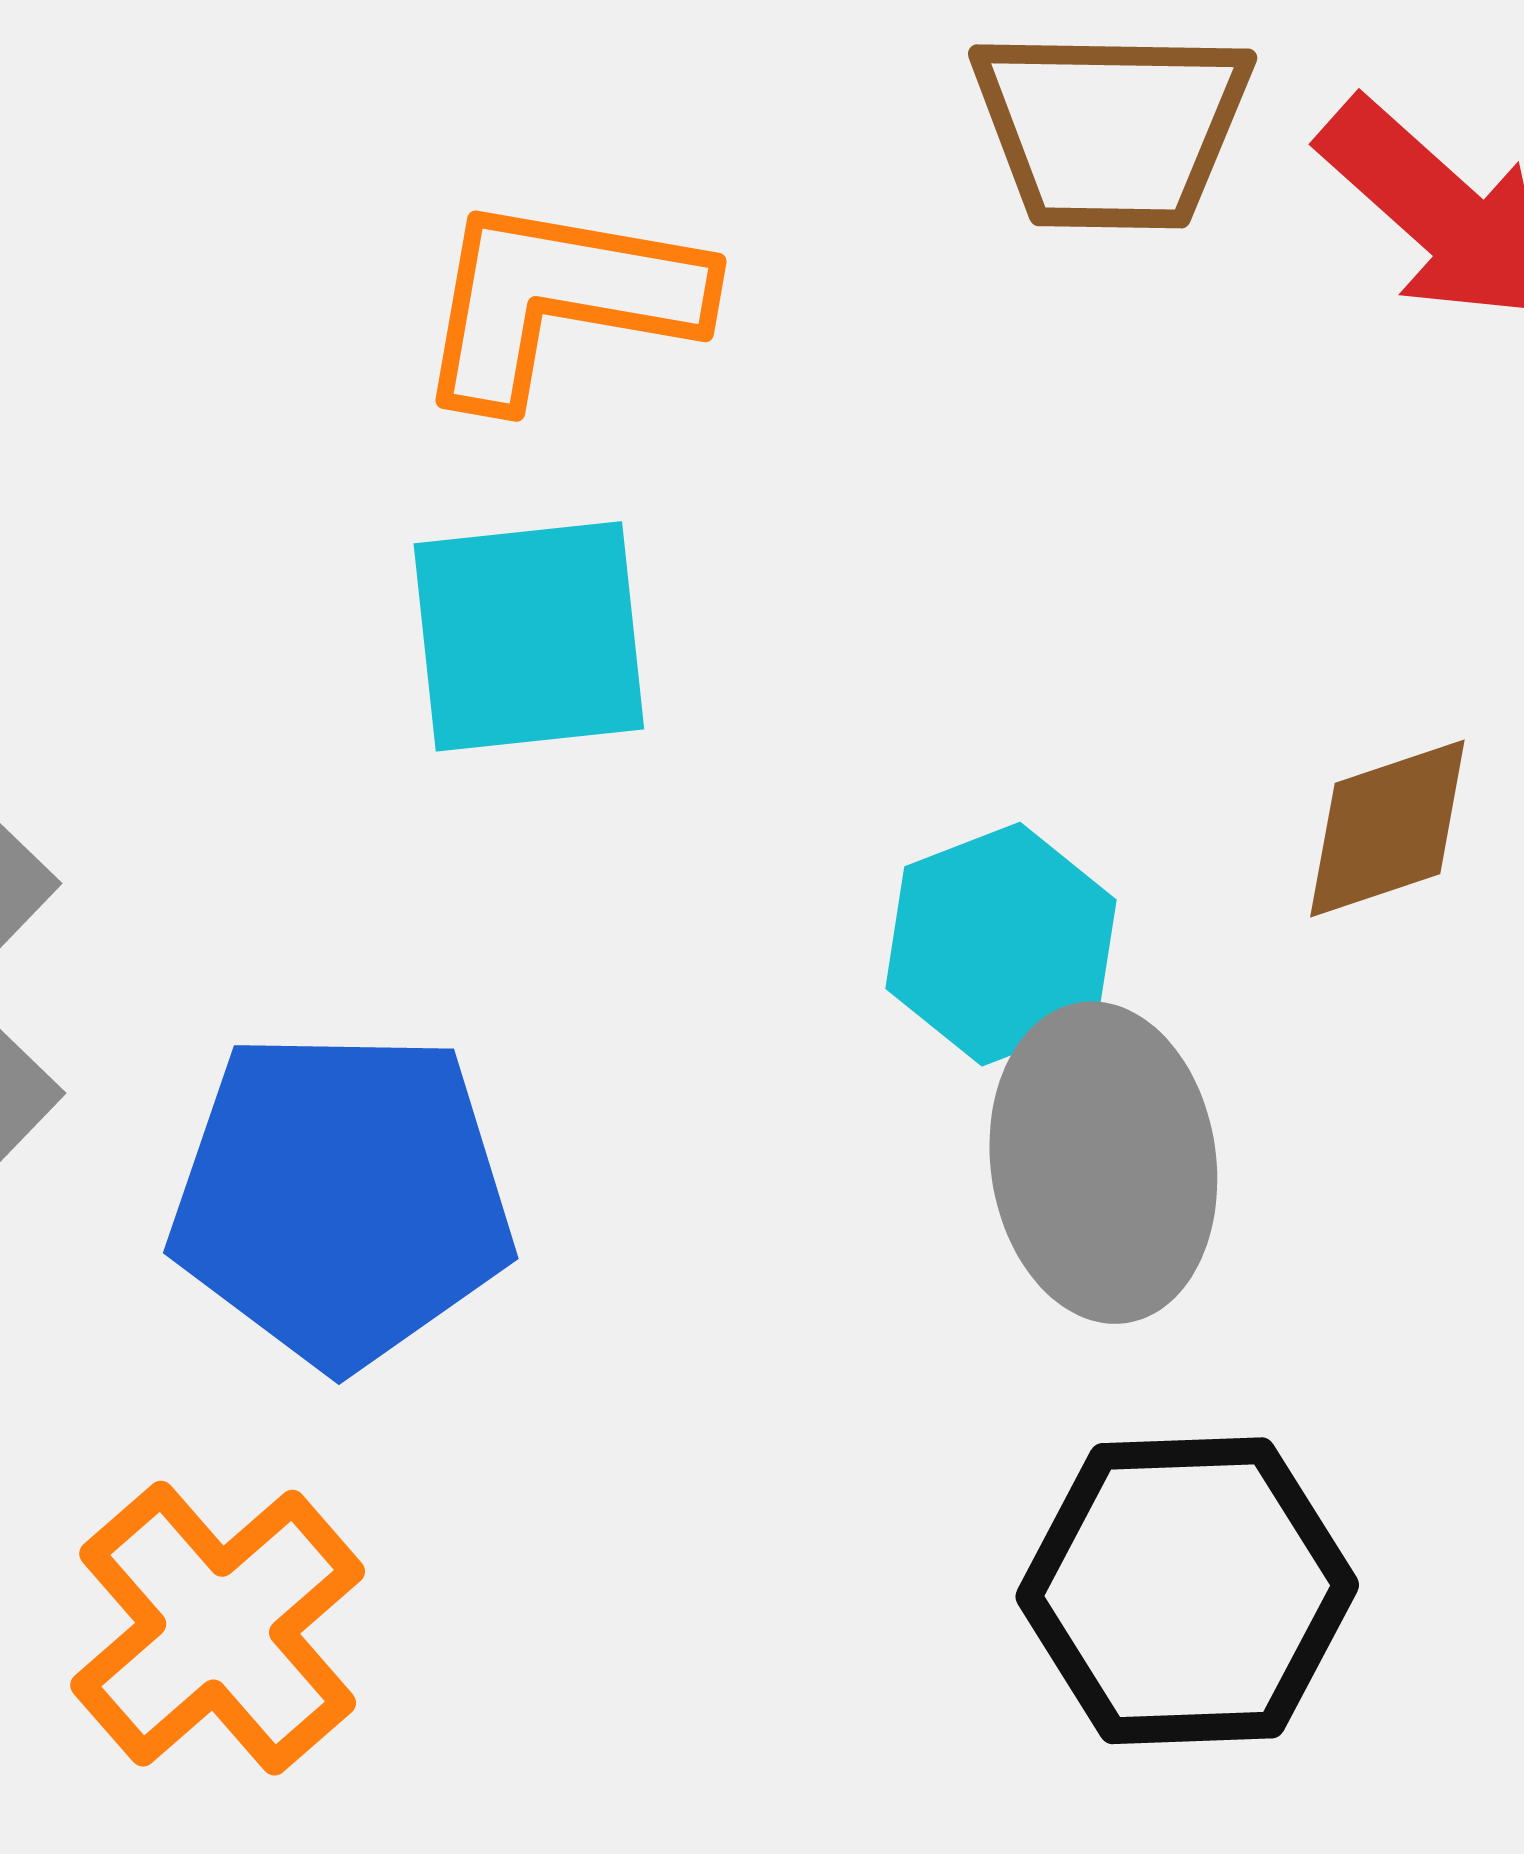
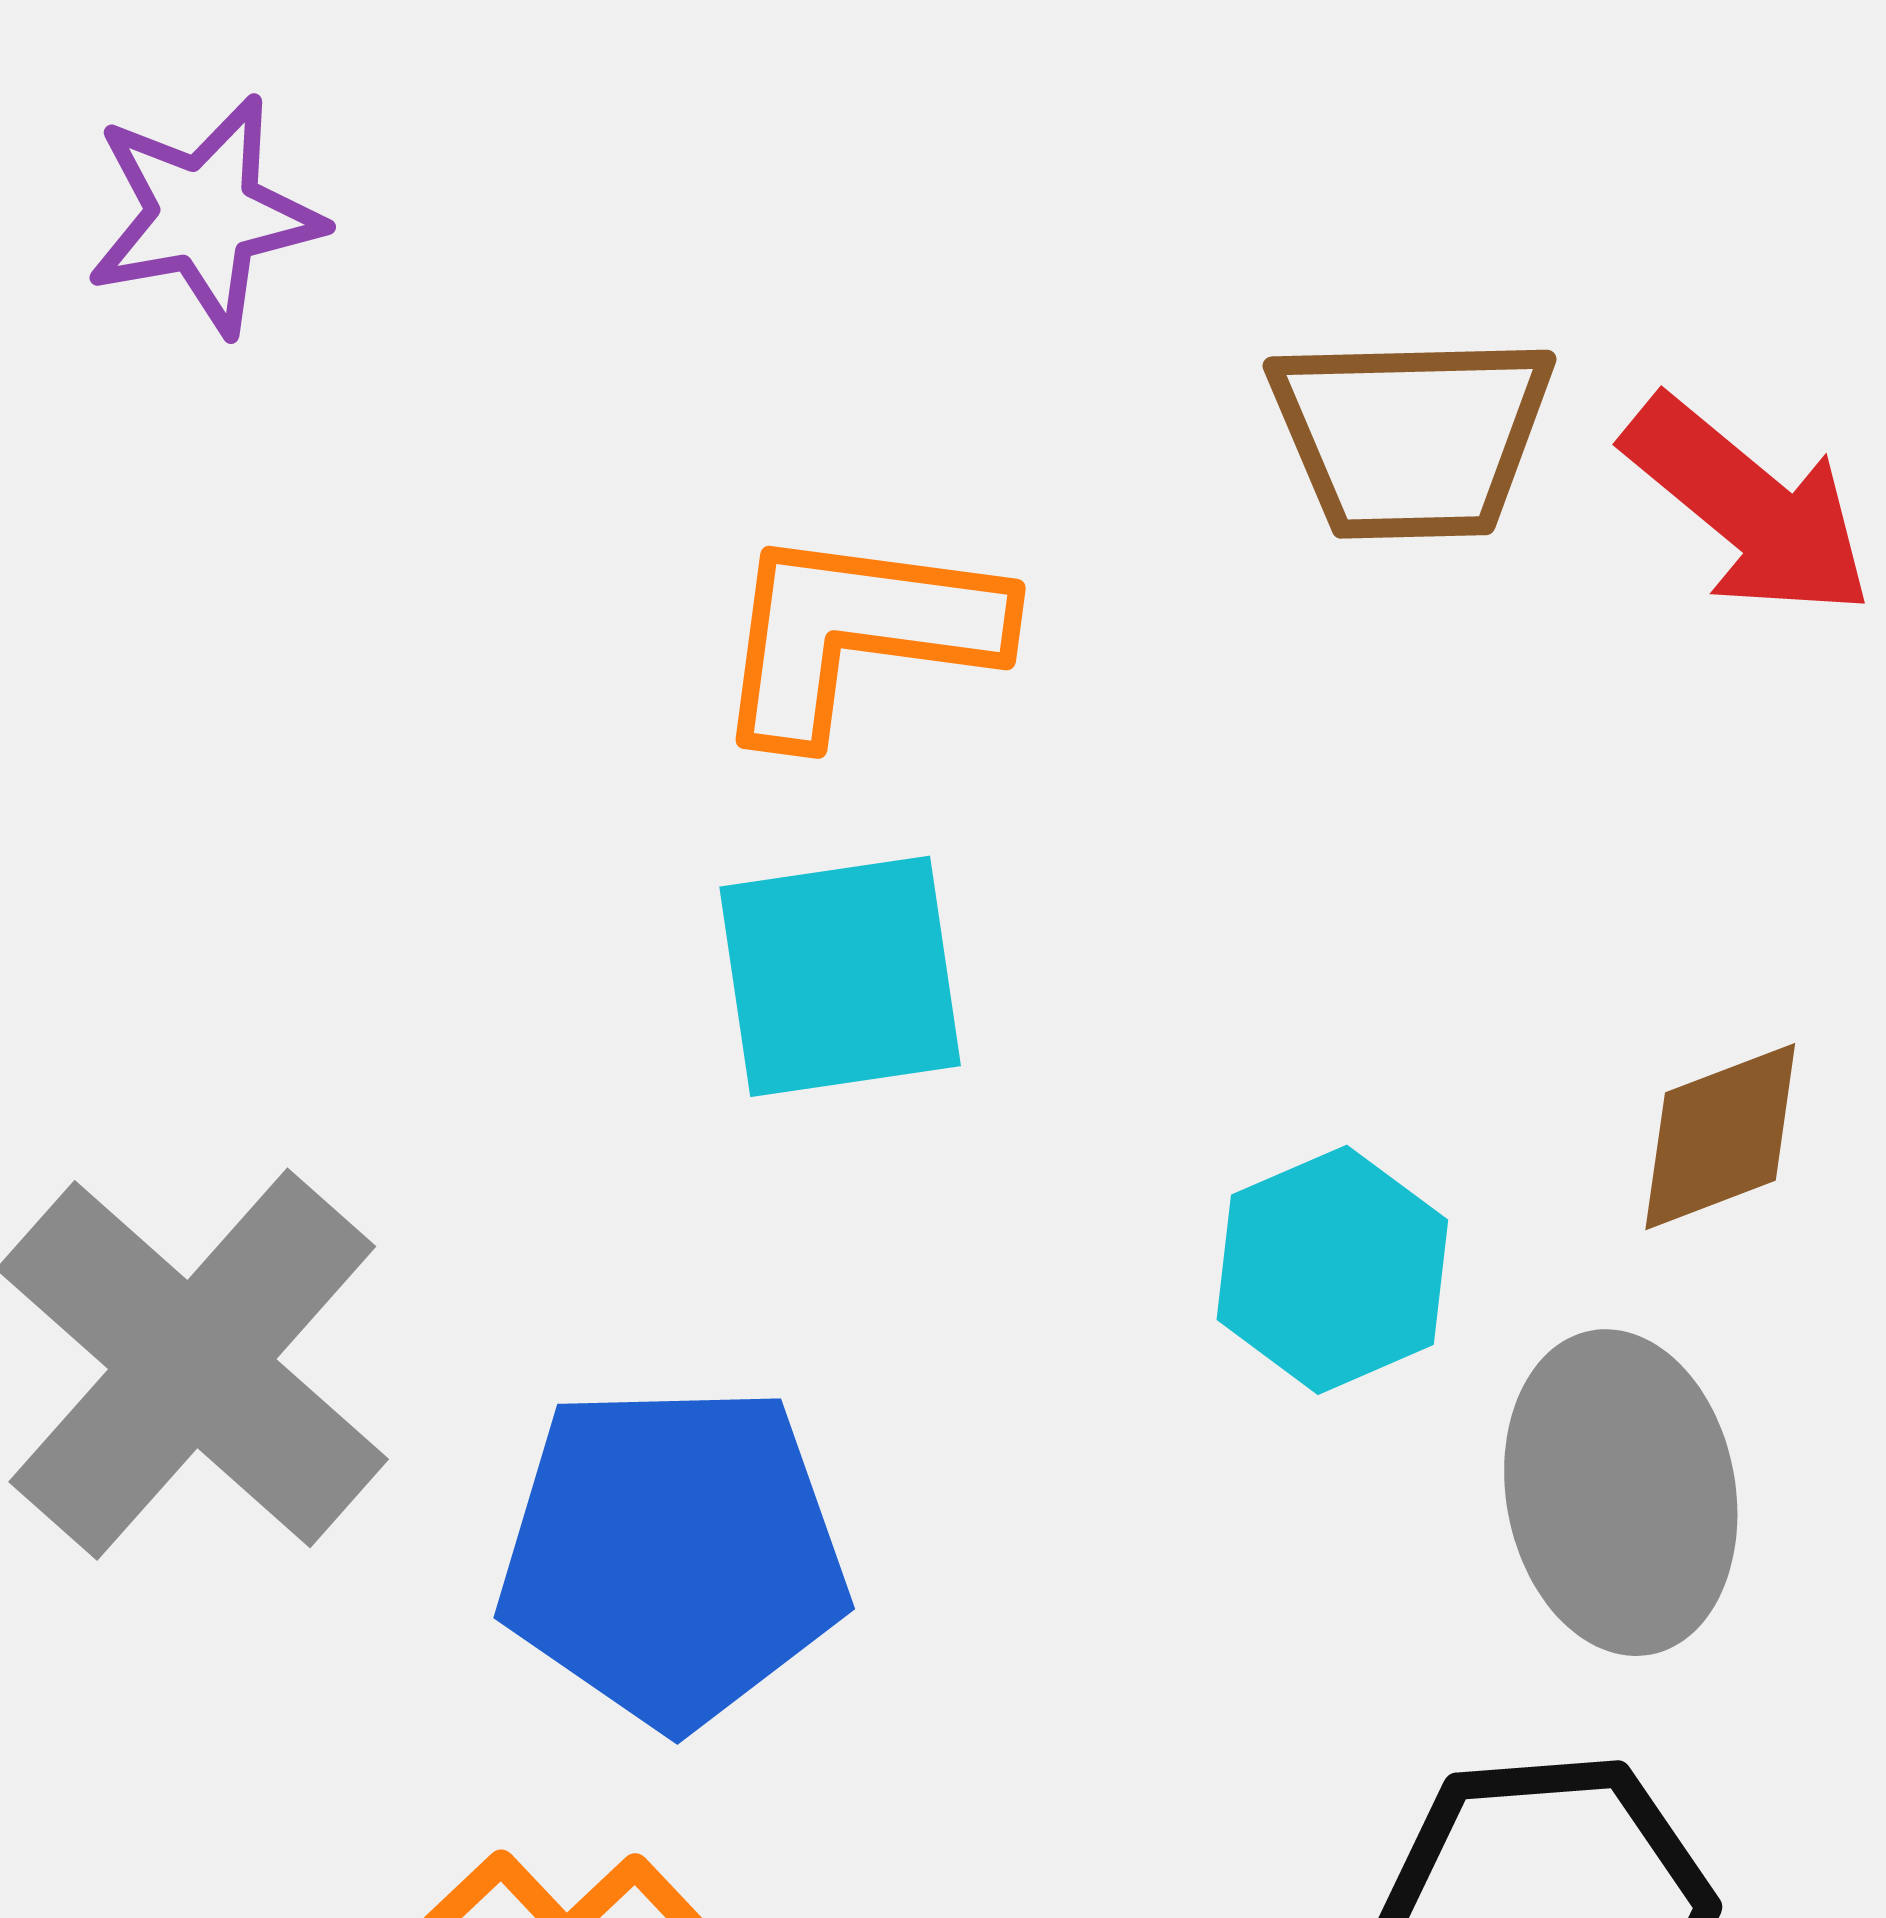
gray ellipse: (1103, 1163) -> (1621, 1493), moved

